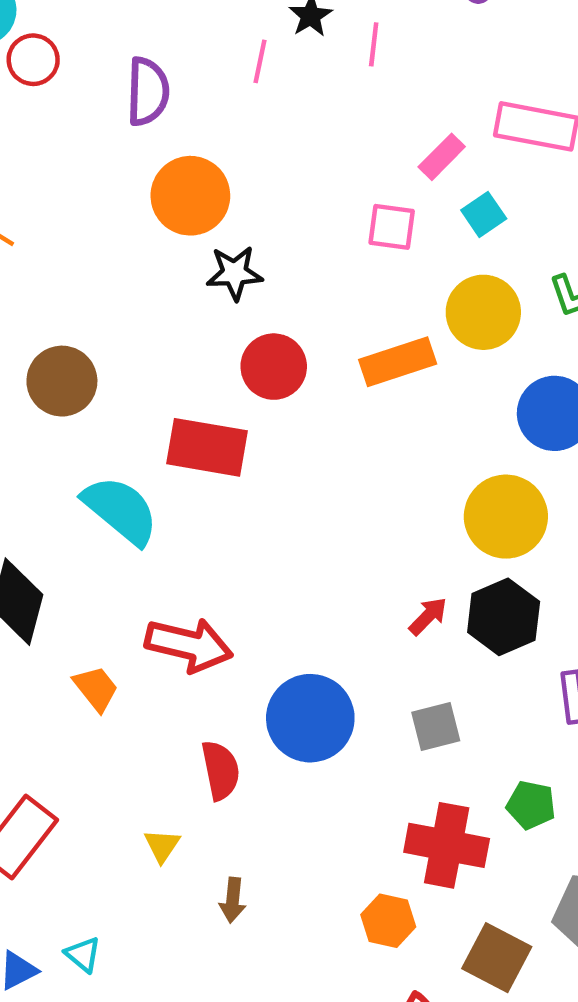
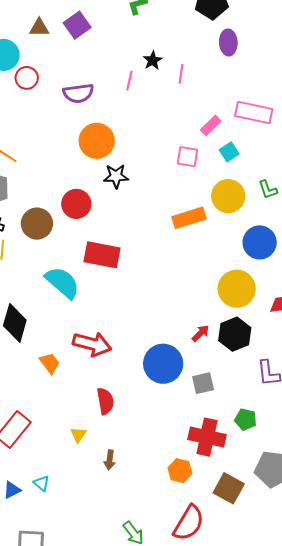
purple semicircle: (148, 92) -> (78, 93), turned 80
red circle: (274, 367) -> (76, 204), moved
blue circle: (310, 718) -> (163, 364), moved

